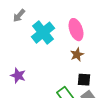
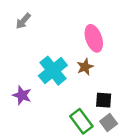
cyan cross: (43, 33) -> (53, 71), moved
brown star: (77, 55) -> (85, 67), moved

